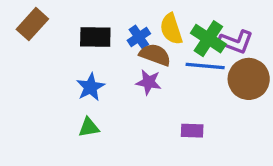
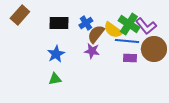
yellow semicircle: (171, 29) -> (113, 30), moved, turned -36
purple L-shape: (236, 42) -> (146, 26), turned 30
brown semicircle: (155, 55) -> (96, 34), turned -72
purple rectangle: (192, 131) -> (130, 58), moved

